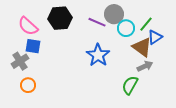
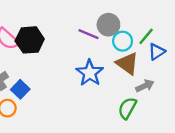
black hexagon: (60, 18) -> (30, 40), moved
blue square: (33, 46) -> (20, 89), moved, turned 35
brown triangle: (142, 47) -> (127, 63), moved

